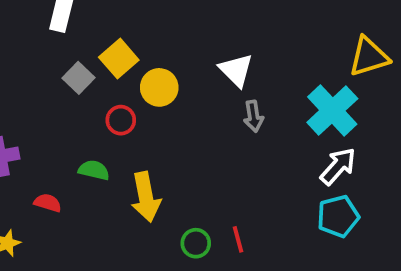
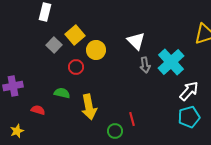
cyan cross: (332, 111) -> (171, 62), moved
red line: (238, 239) -> (132, 119), moved

